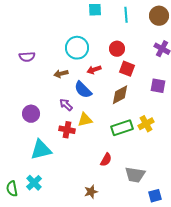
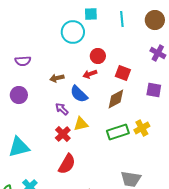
cyan circle: (77, 48) -> (73, 32), moved
red circle: (117, 49) -> (98, 56), moved
purple circle: (31, 114) -> (19, 95), moved
red cross: (67, 130) -> (63, 134), turned 35
cyan triangle: (41, 150) -> (19, 147), moved
red semicircle: (106, 160) -> (67, 164), moved, size x1.5

